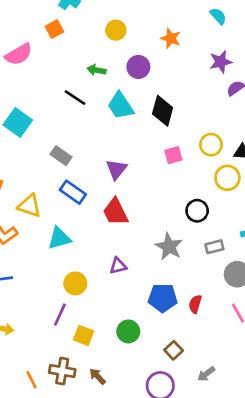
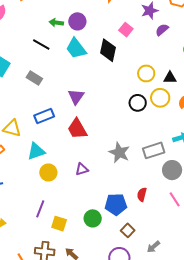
purple circle: (138, 67) -> (77, 21), moved
pink square: (173, 155) -> (126, 30), moved, turned -32
gray rectangle: (61, 156) -> (34, 78), moved
blue rectangle: (73, 192) -> (44, 116), turned -54
black circle: (197, 211) -> (138, 103), moved
gray rectangle: (214, 247) -> (154, 150), size x1.5
yellow circle: (75, 283) -> (48, 172), moved
blue pentagon: (163, 298) -> (116, 204), moved

